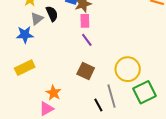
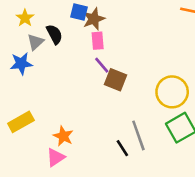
yellow rectangle: (25, 68) -> (21, 122), moved
yellow circle: (128, 69) -> (172, 92), moved
brown square: (86, 71) -> (116, 80), moved

